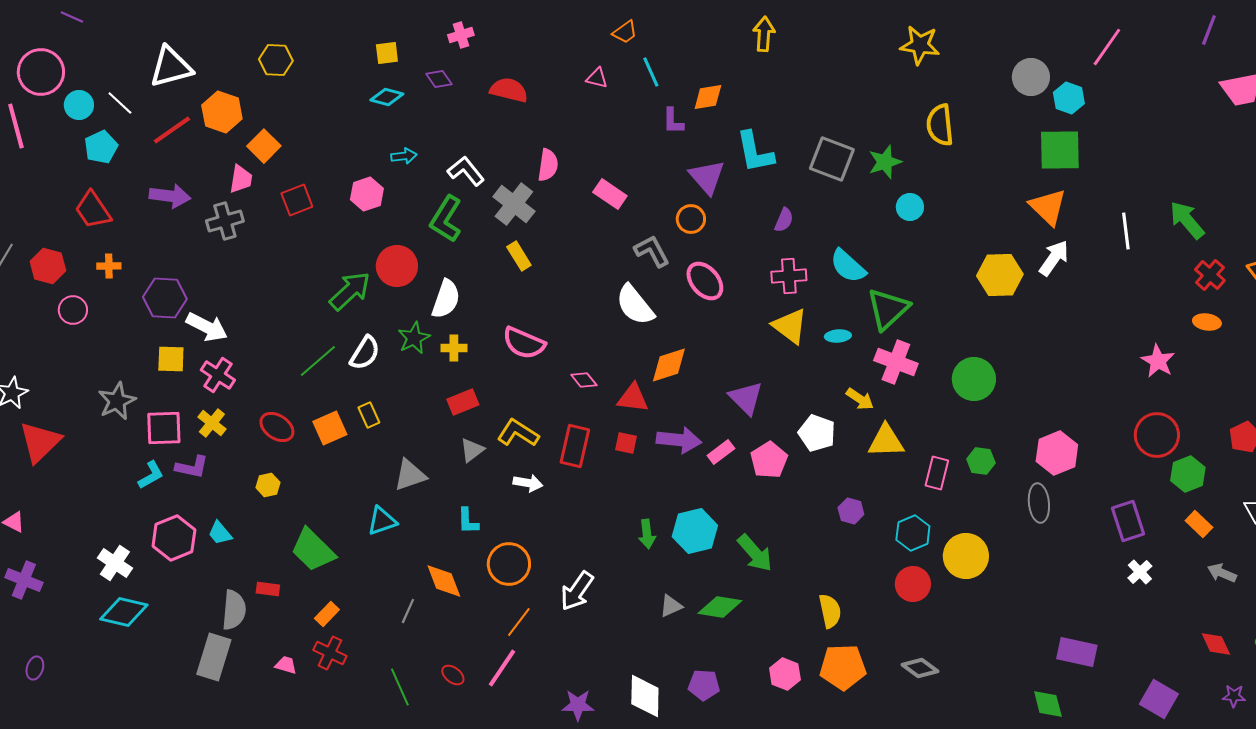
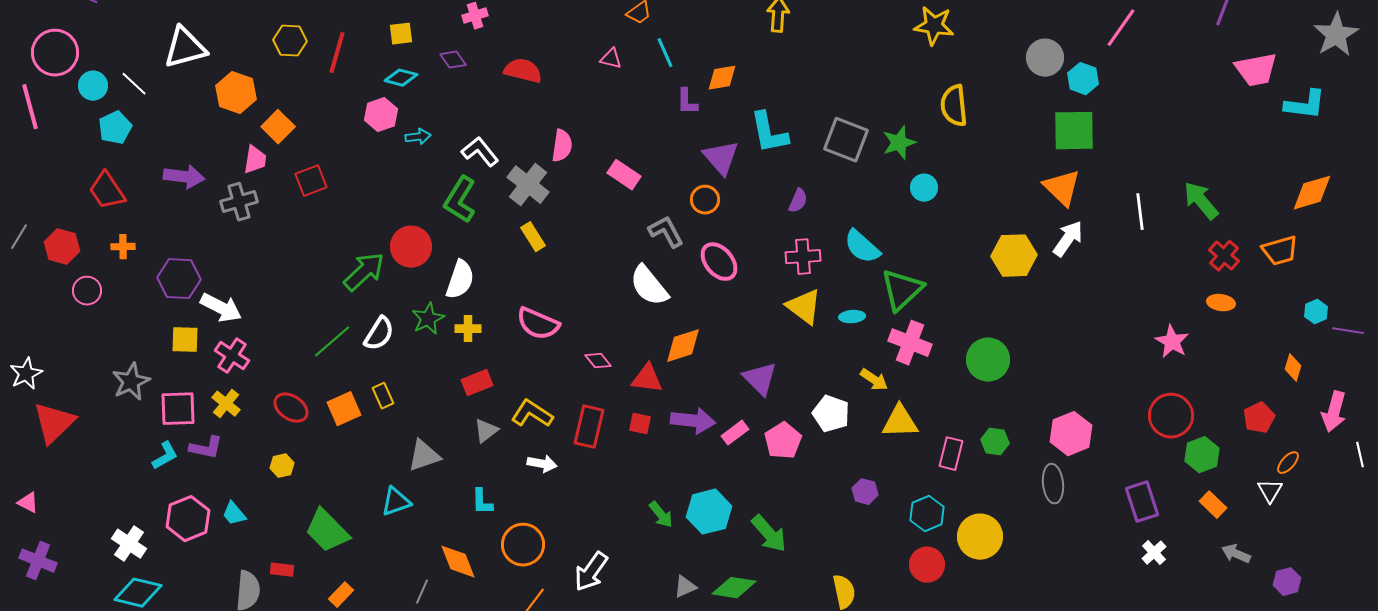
red line: (172, 130) -> (337, 53), moved, turned -39
pink hexagon: (367, 194) -> (381, 115), moved
green arrow: (647, 534) -> (661, 515), turned -32

